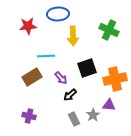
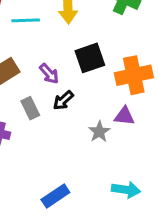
cyan line: (46, 56) -> (26, 20), moved
gray rectangle: (74, 119) -> (30, 108), moved

